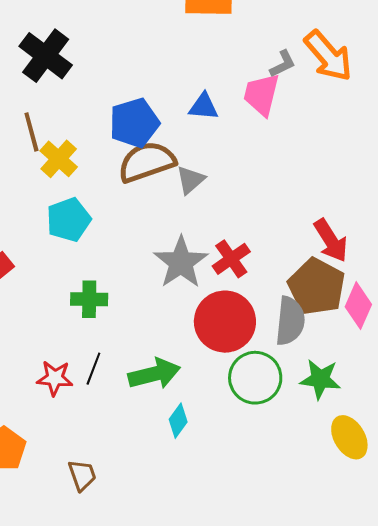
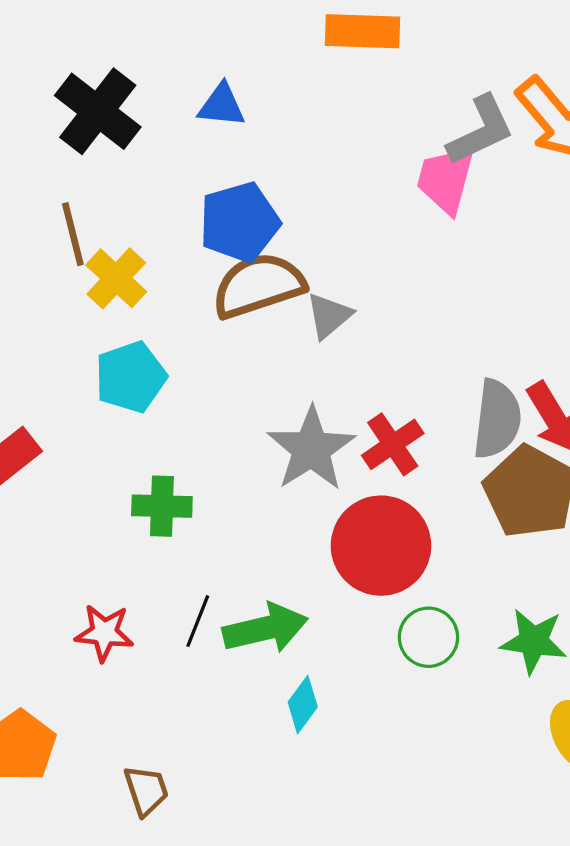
gray L-shape: (283, 64) -> (481, 130), size x1.6
blue triangle: (204, 107) -> (222, 105), moved
gray semicircle: (290, 321) -> (497, 419), moved
black line: (93, 369) -> (198, 621), moved
green circle: (255, 378) -> (428, 637), size x0.7

